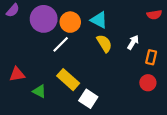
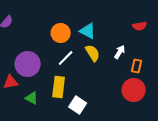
purple circle: (44, 19) -> (28, 64), moved
white line: (61, 44) -> (66, 58), moved
yellow rectangle: (68, 80) -> (59, 87), turned 55
red circle: (148, 83) -> (134, 90), size x1.5

